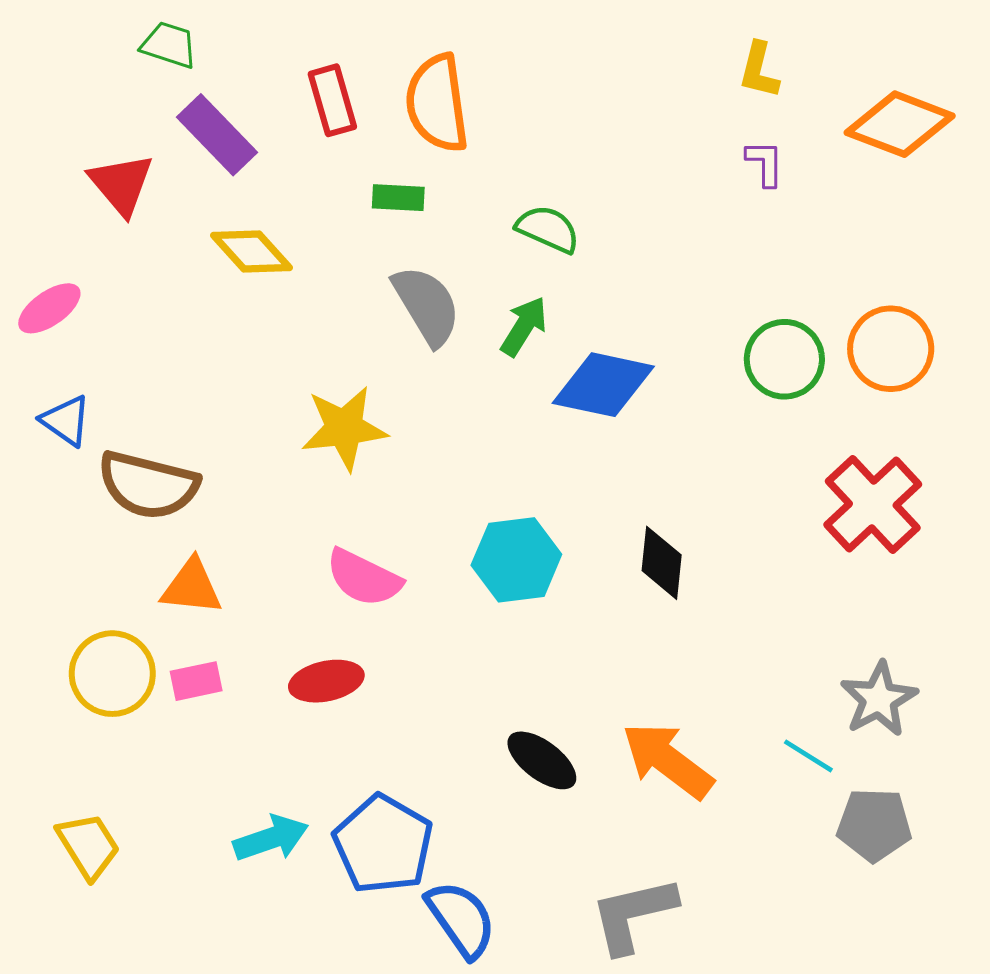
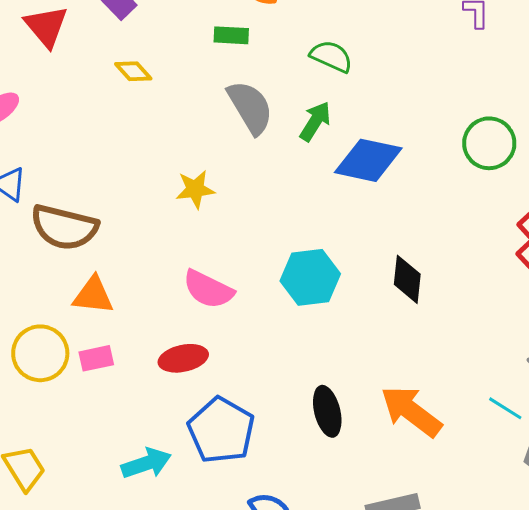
yellow diamond: (251, 251) -> (133, 71), size x0.7
yellow star: (344, 428) -> (195, 189), size x0.7
black ellipse: (542, 760) -> (327, 411), turned 39
blue pentagon: (383, 844) -> (221, 430), moved

